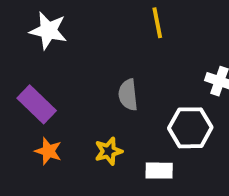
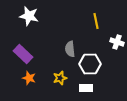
yellow line: (157, 23) -> (96, 21), moved
white hexagon: (190, 128) -> (90, 64), moved

